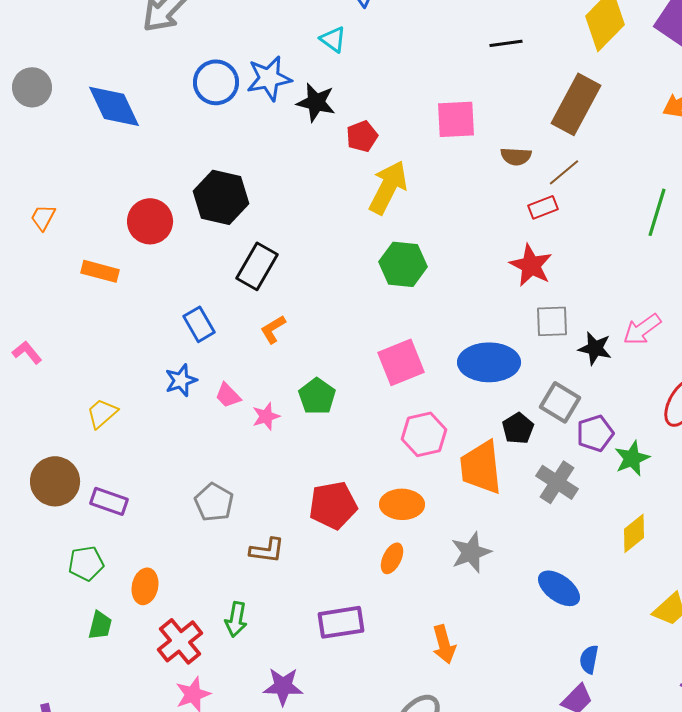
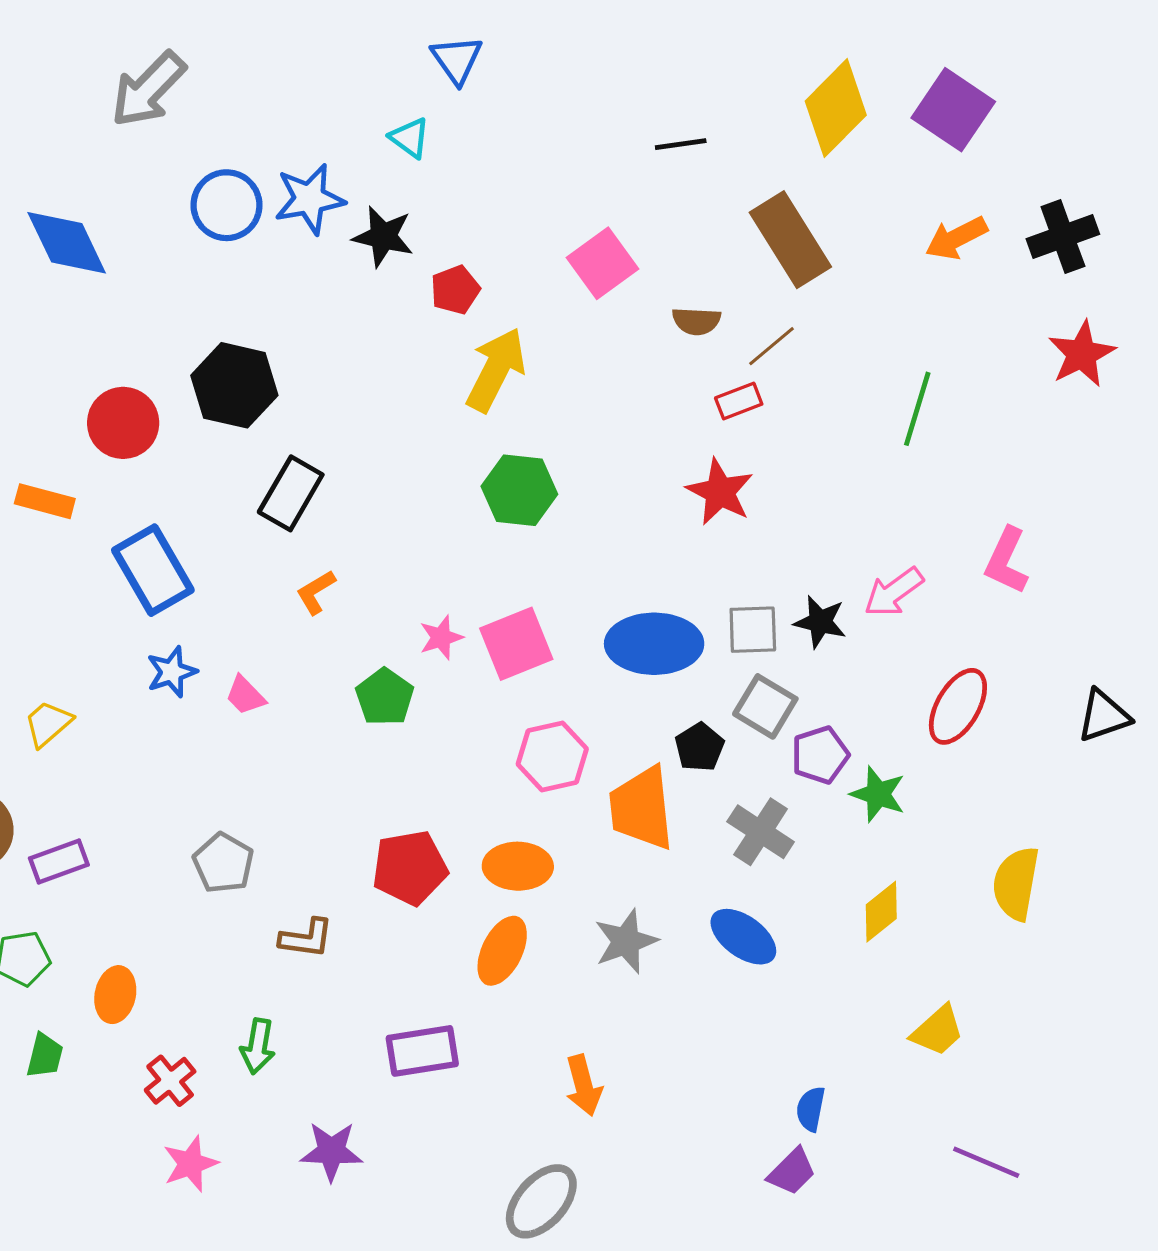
brown rectangle: (576, 104) -> (790, 240), turned -60
pink square: (456, 119) -> (602, 263), turned -33
gray square: (552, 321) -> (753, 630), moved
blue rectangle: (199, 324) -> (153, 570), moved, size x1.6
pink star: (266, 416) -> (441, 637), moved
green star: (632, 458) -> (878, 794), turned -30
purple rectangle: (109, 501) -> (59, 861), turned -39
orange ellipse: (392, 558) -> (502, 951), size x1.4
blue ellipse: (559, 588) -> (743, 937), moved
red cross: (180, 641) -> (170, 1081), size x0.7

